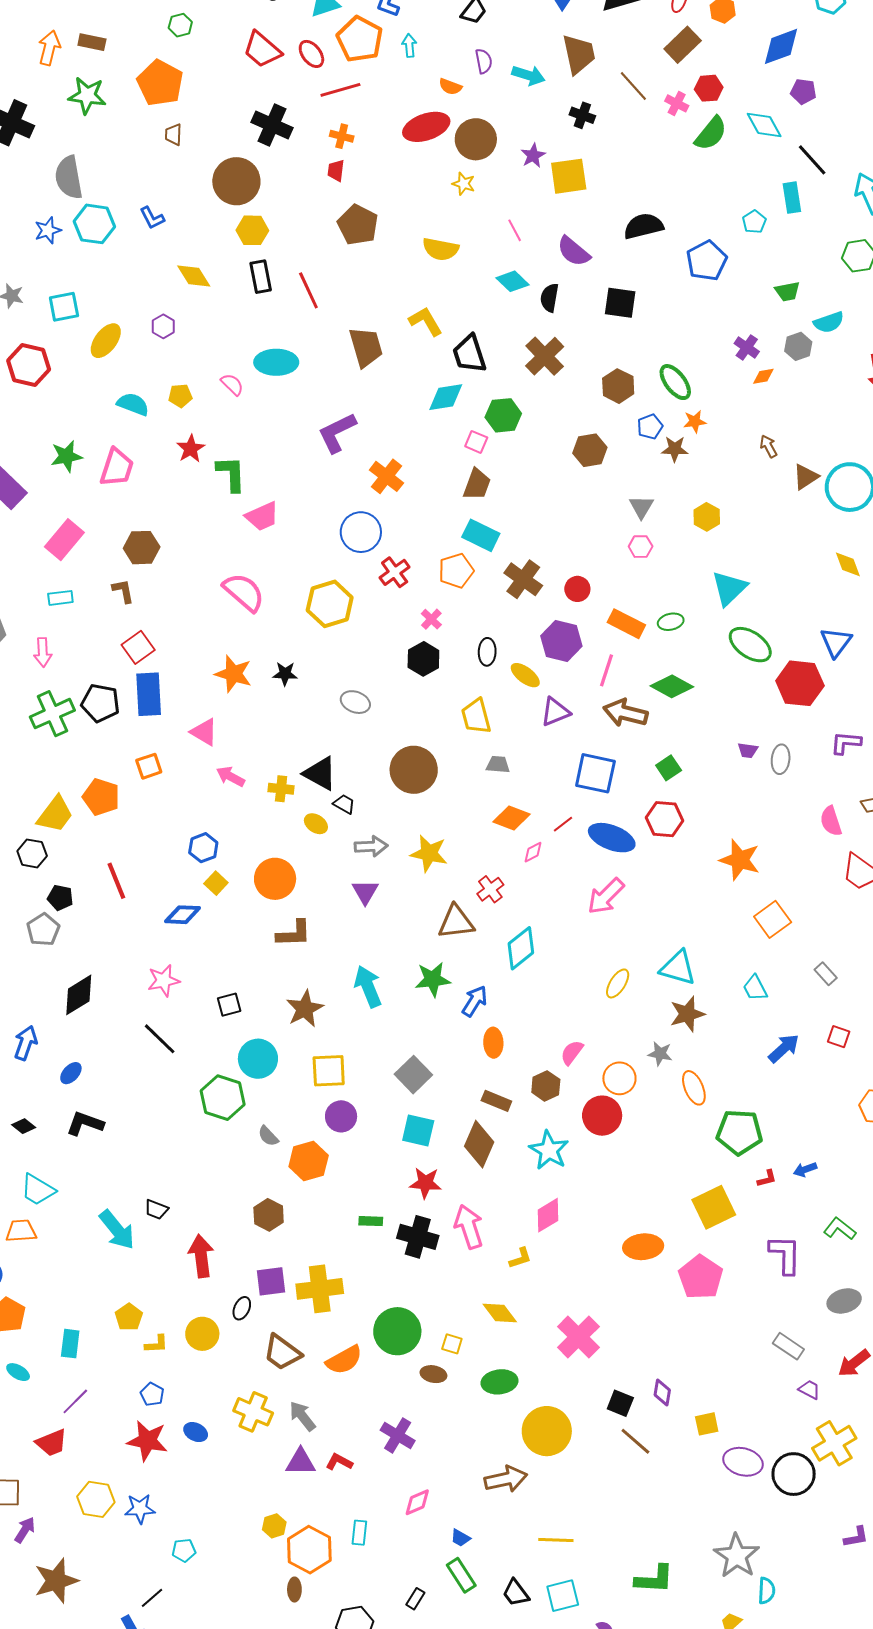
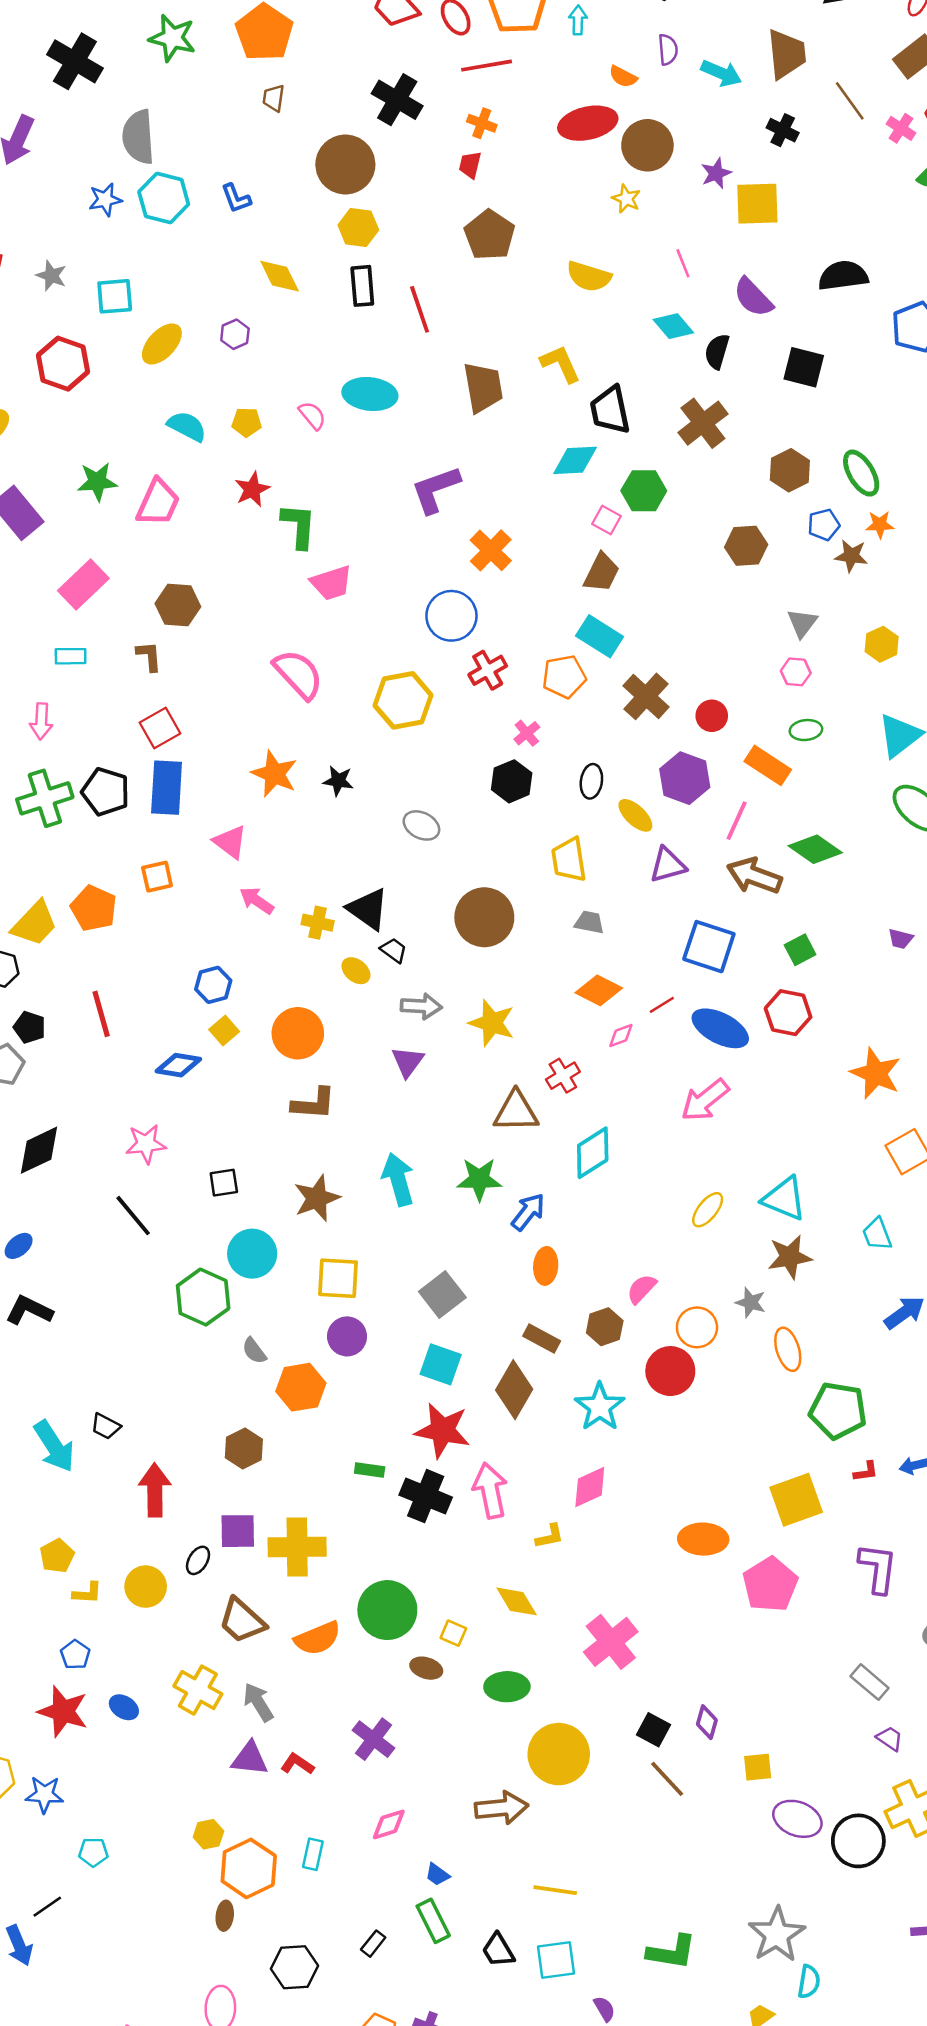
green ellipse: (671, 622) -> (806, 730), moved
red star: (425, 1183) -> (442, 1430), size x1.4

